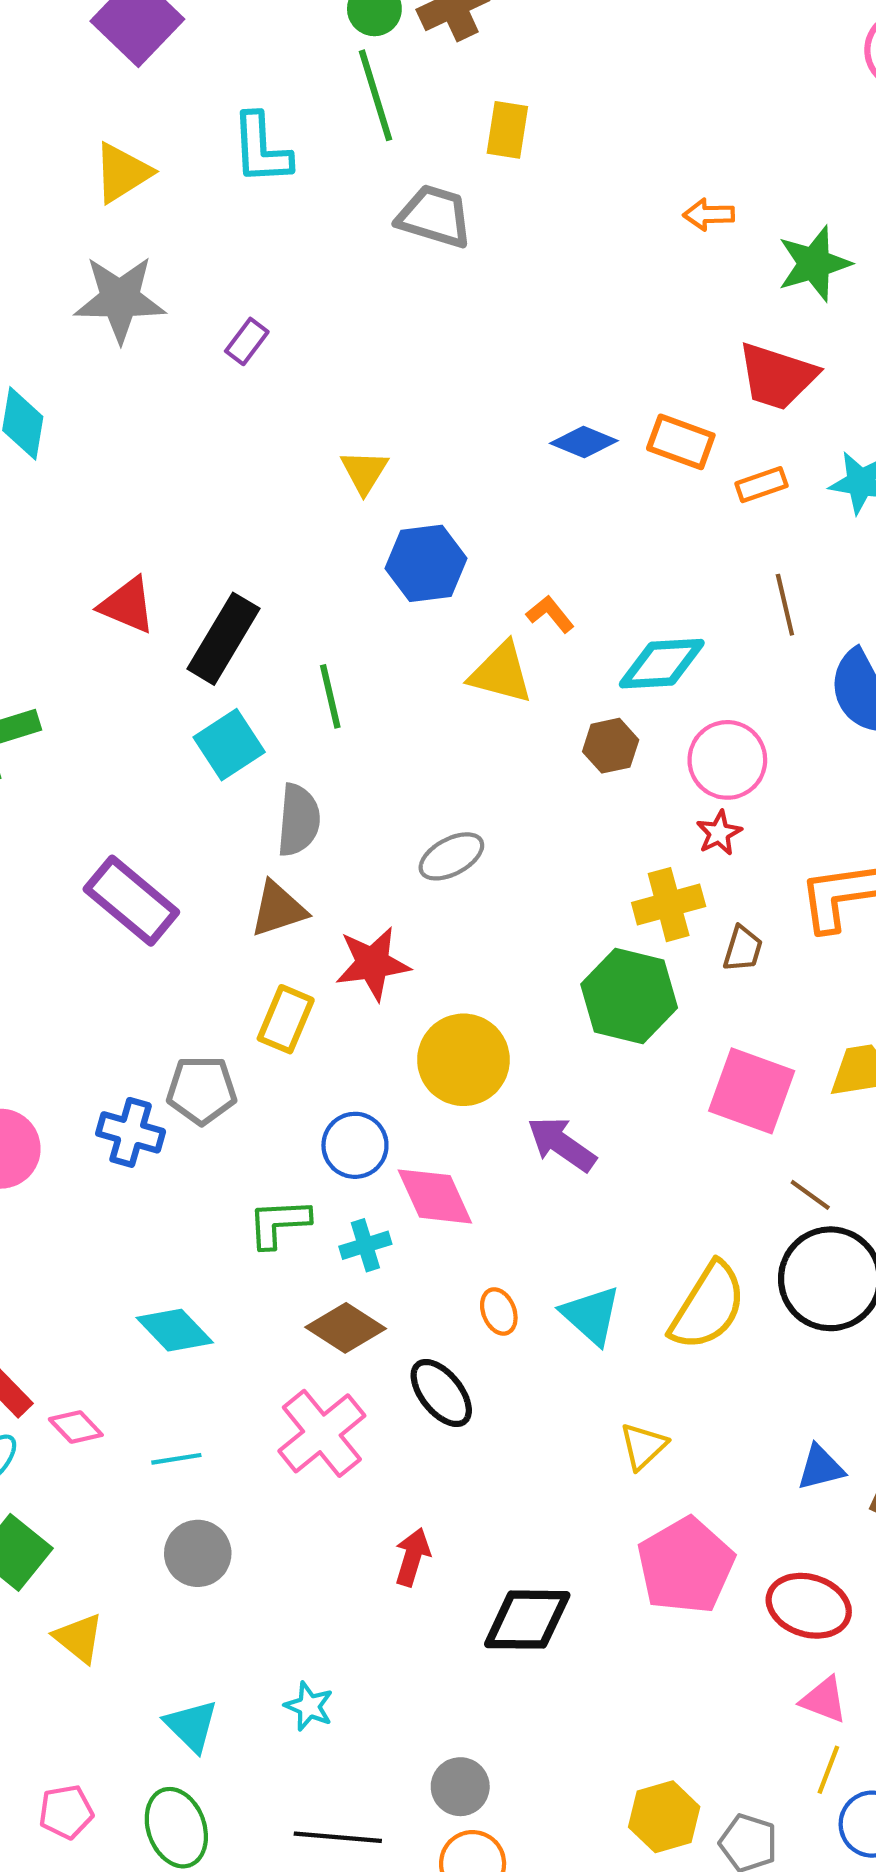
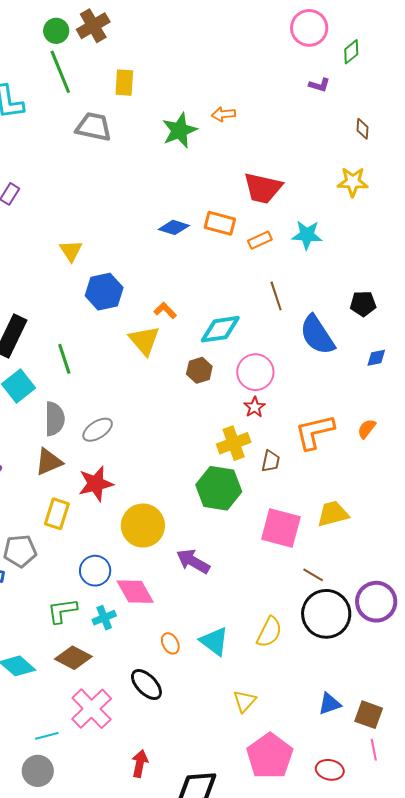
green star: (814, 264) -> (180, 130), moved
yellow triangle: (501, 673) -> (144, 341), turned 40
gray ellipse: (451, 856) -> (98, 430), moved
yellow semicircle: (708, 1306) -> (269, 632), size x0.7
brown diamond: (346, 1328) -> (73, 658), moved
cyan line: (176, 1459) -> (47, 736), moved
red ellipse: (809, 1606) -> (330, 770), size x0.7

